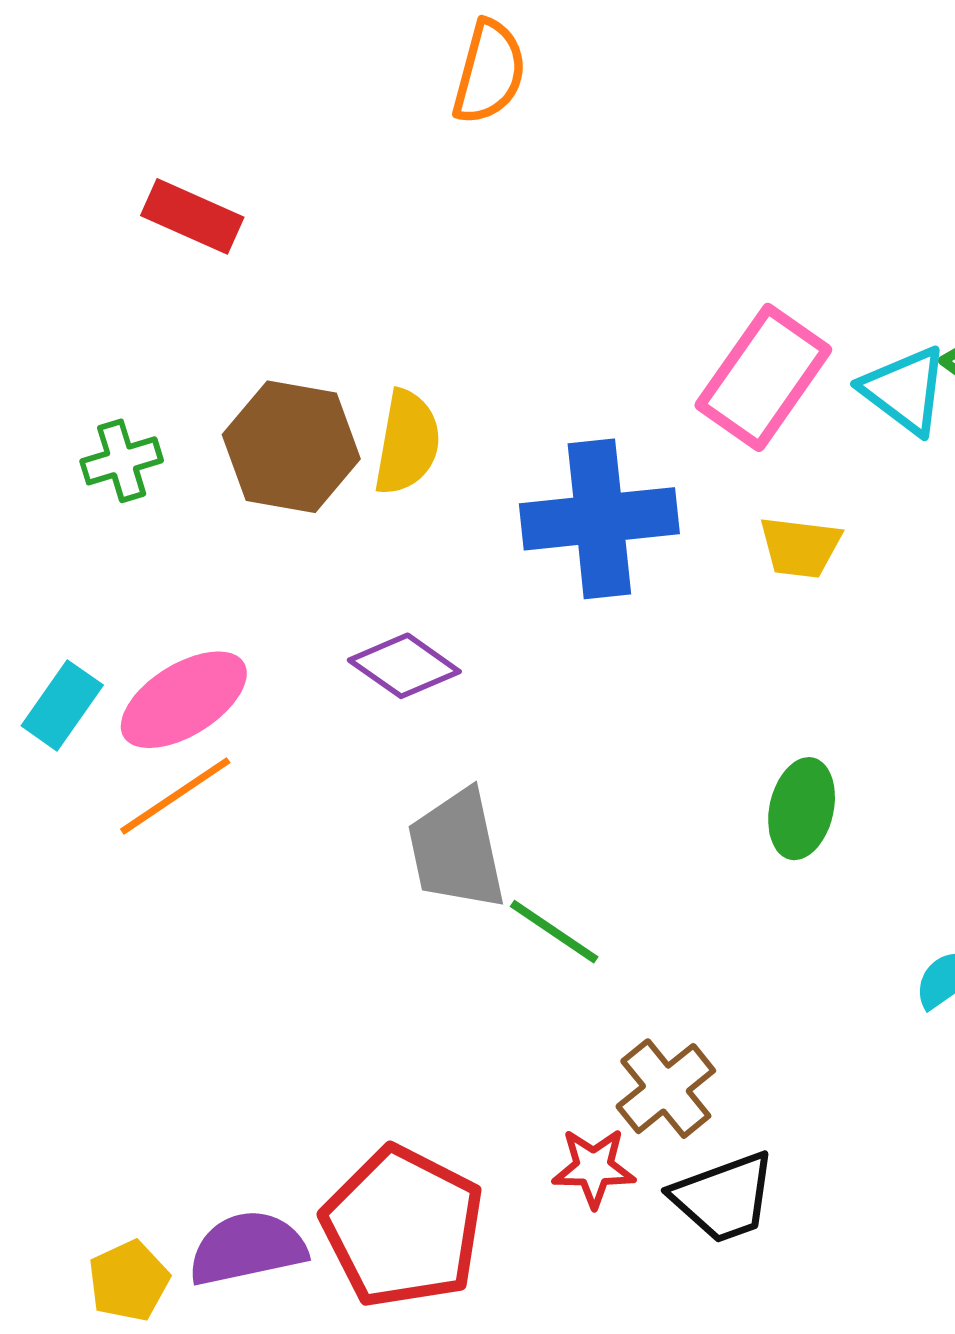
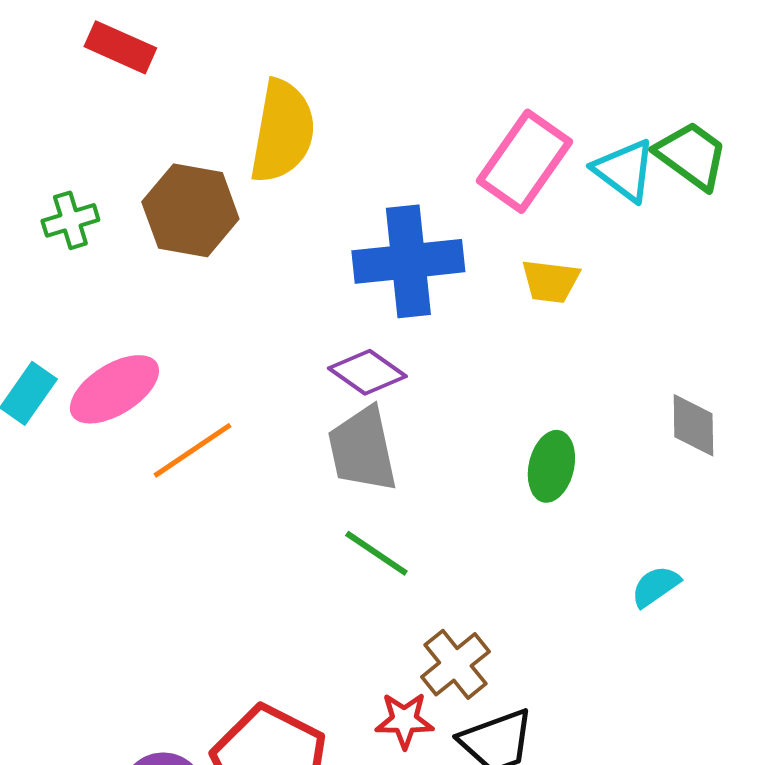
yellow semicircle: (407, 442) -> (282, 131), moved, size x1.4
purple diamond: (404, 666) -> (367, 372), moved
orange line: (175, 796) -> (192, 450), moved
gray trapezoid: (457, 850) -> (362, 449), moved

